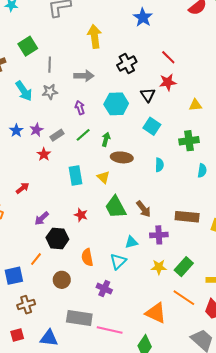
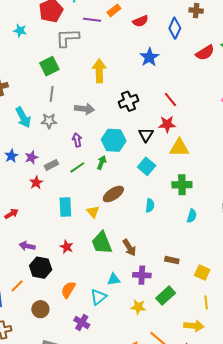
green square: (28, 46) -> (49, 66), moved
yellow triangle: (195, 105) -> (179, 148), moved, size x1.5
green arrow: (106, 139) -> (102, 163), moved
brown ellipse: (122, 157) -> (113, 194), turned -45
brown rectangle: (187, 217) -> (172, 260), size x0.6
purple arrow: (42, 218) -> (27, 246), turned 49
orange semicircle: (87, 257) -> (68, 290), turned 36
green rectangle: (184, 267) -> (166, 296), moved

